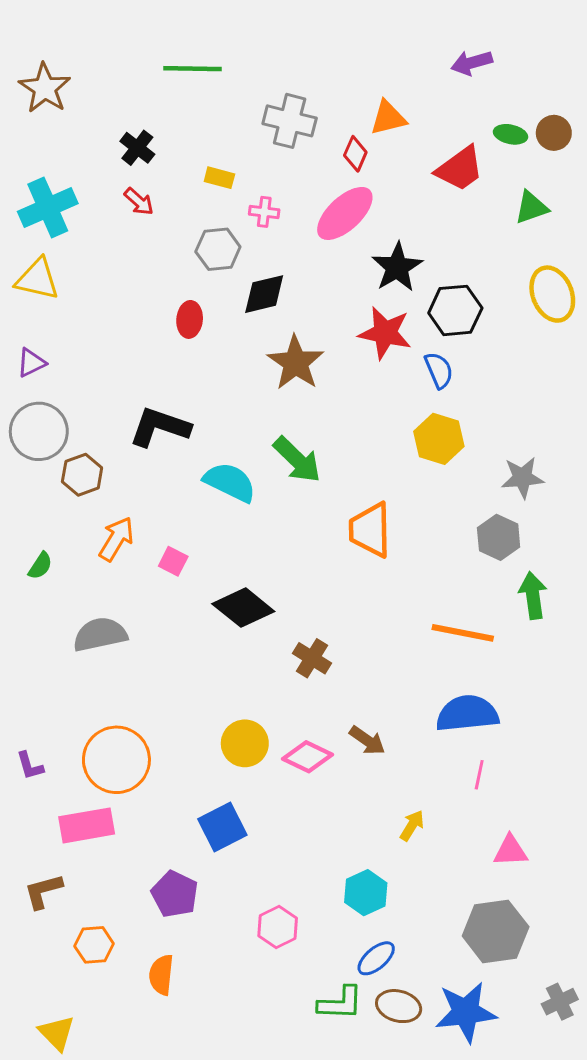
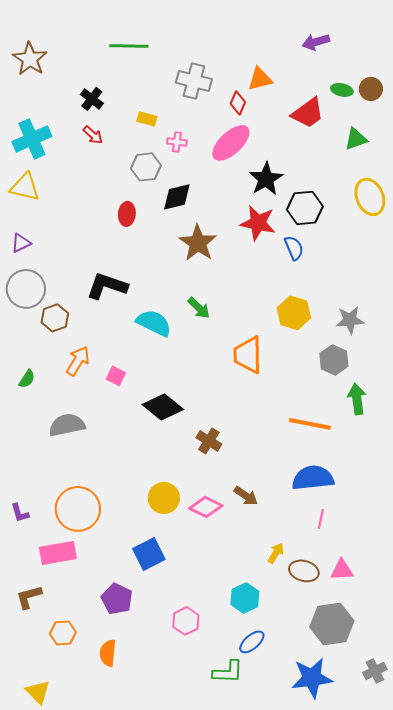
yellow hexagon: (439, 439) -> (294, 313), moved
green arrow: (297, 460) -> (199, 308), size x0.7
brown ellipse: (399, 1006) -> (304, 571), moved

